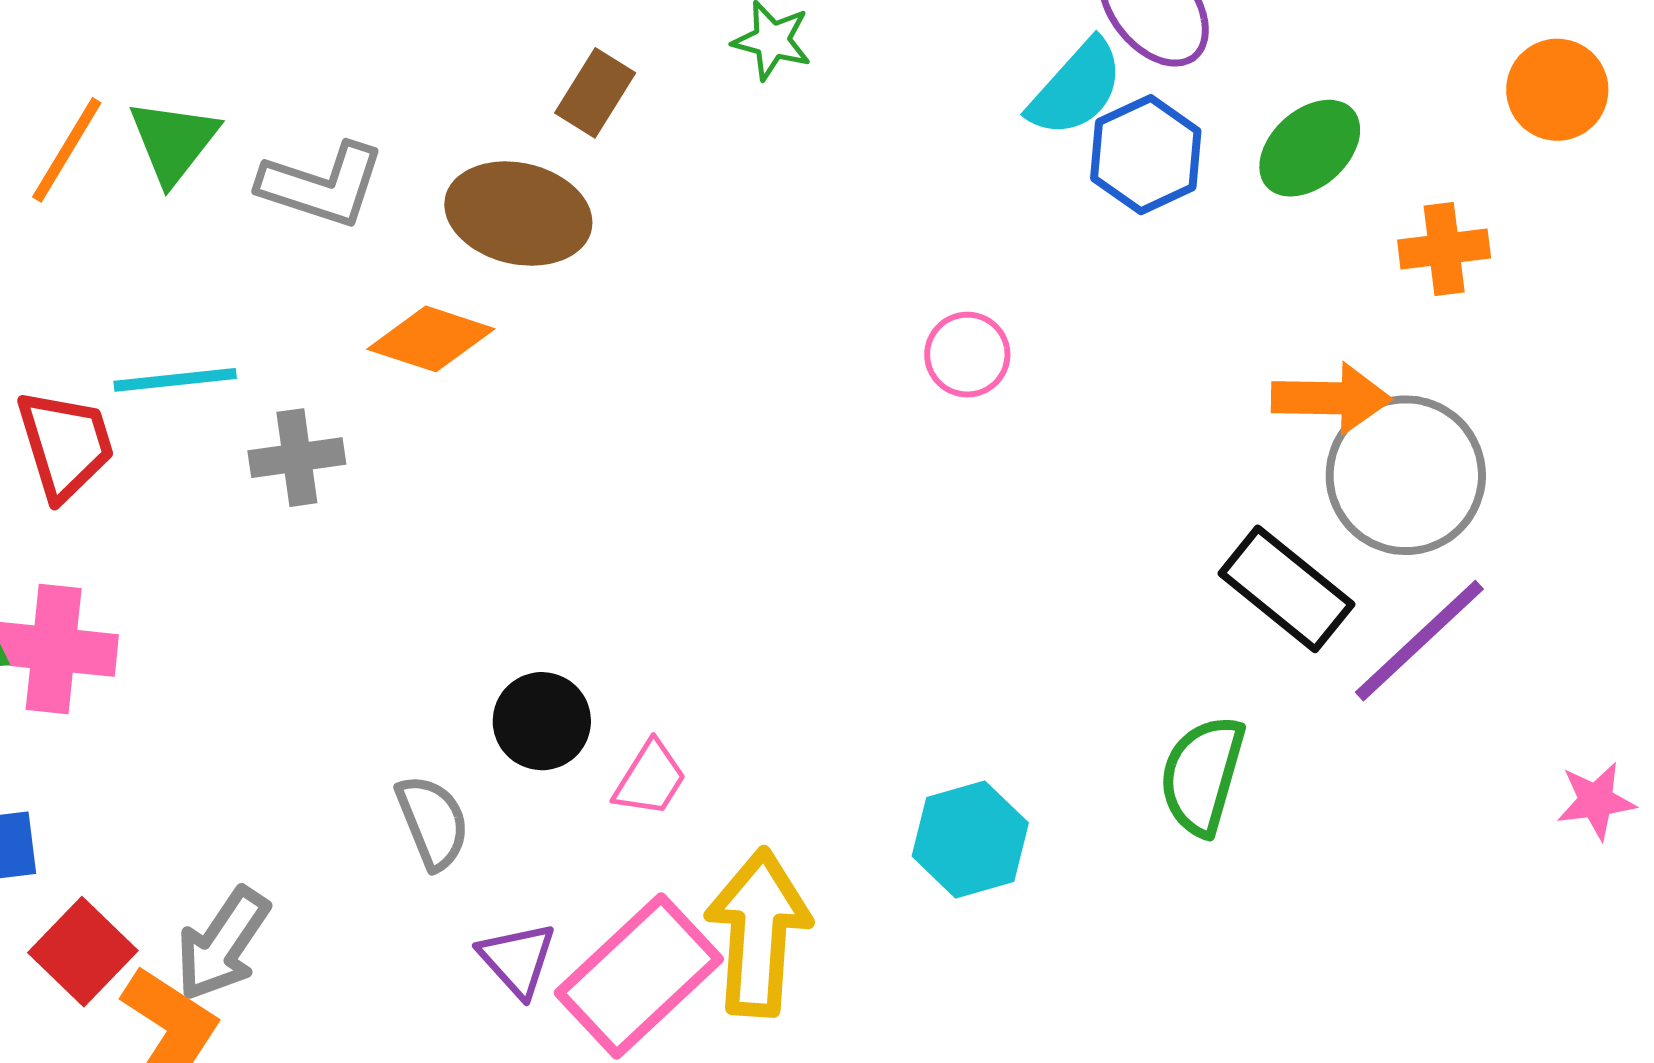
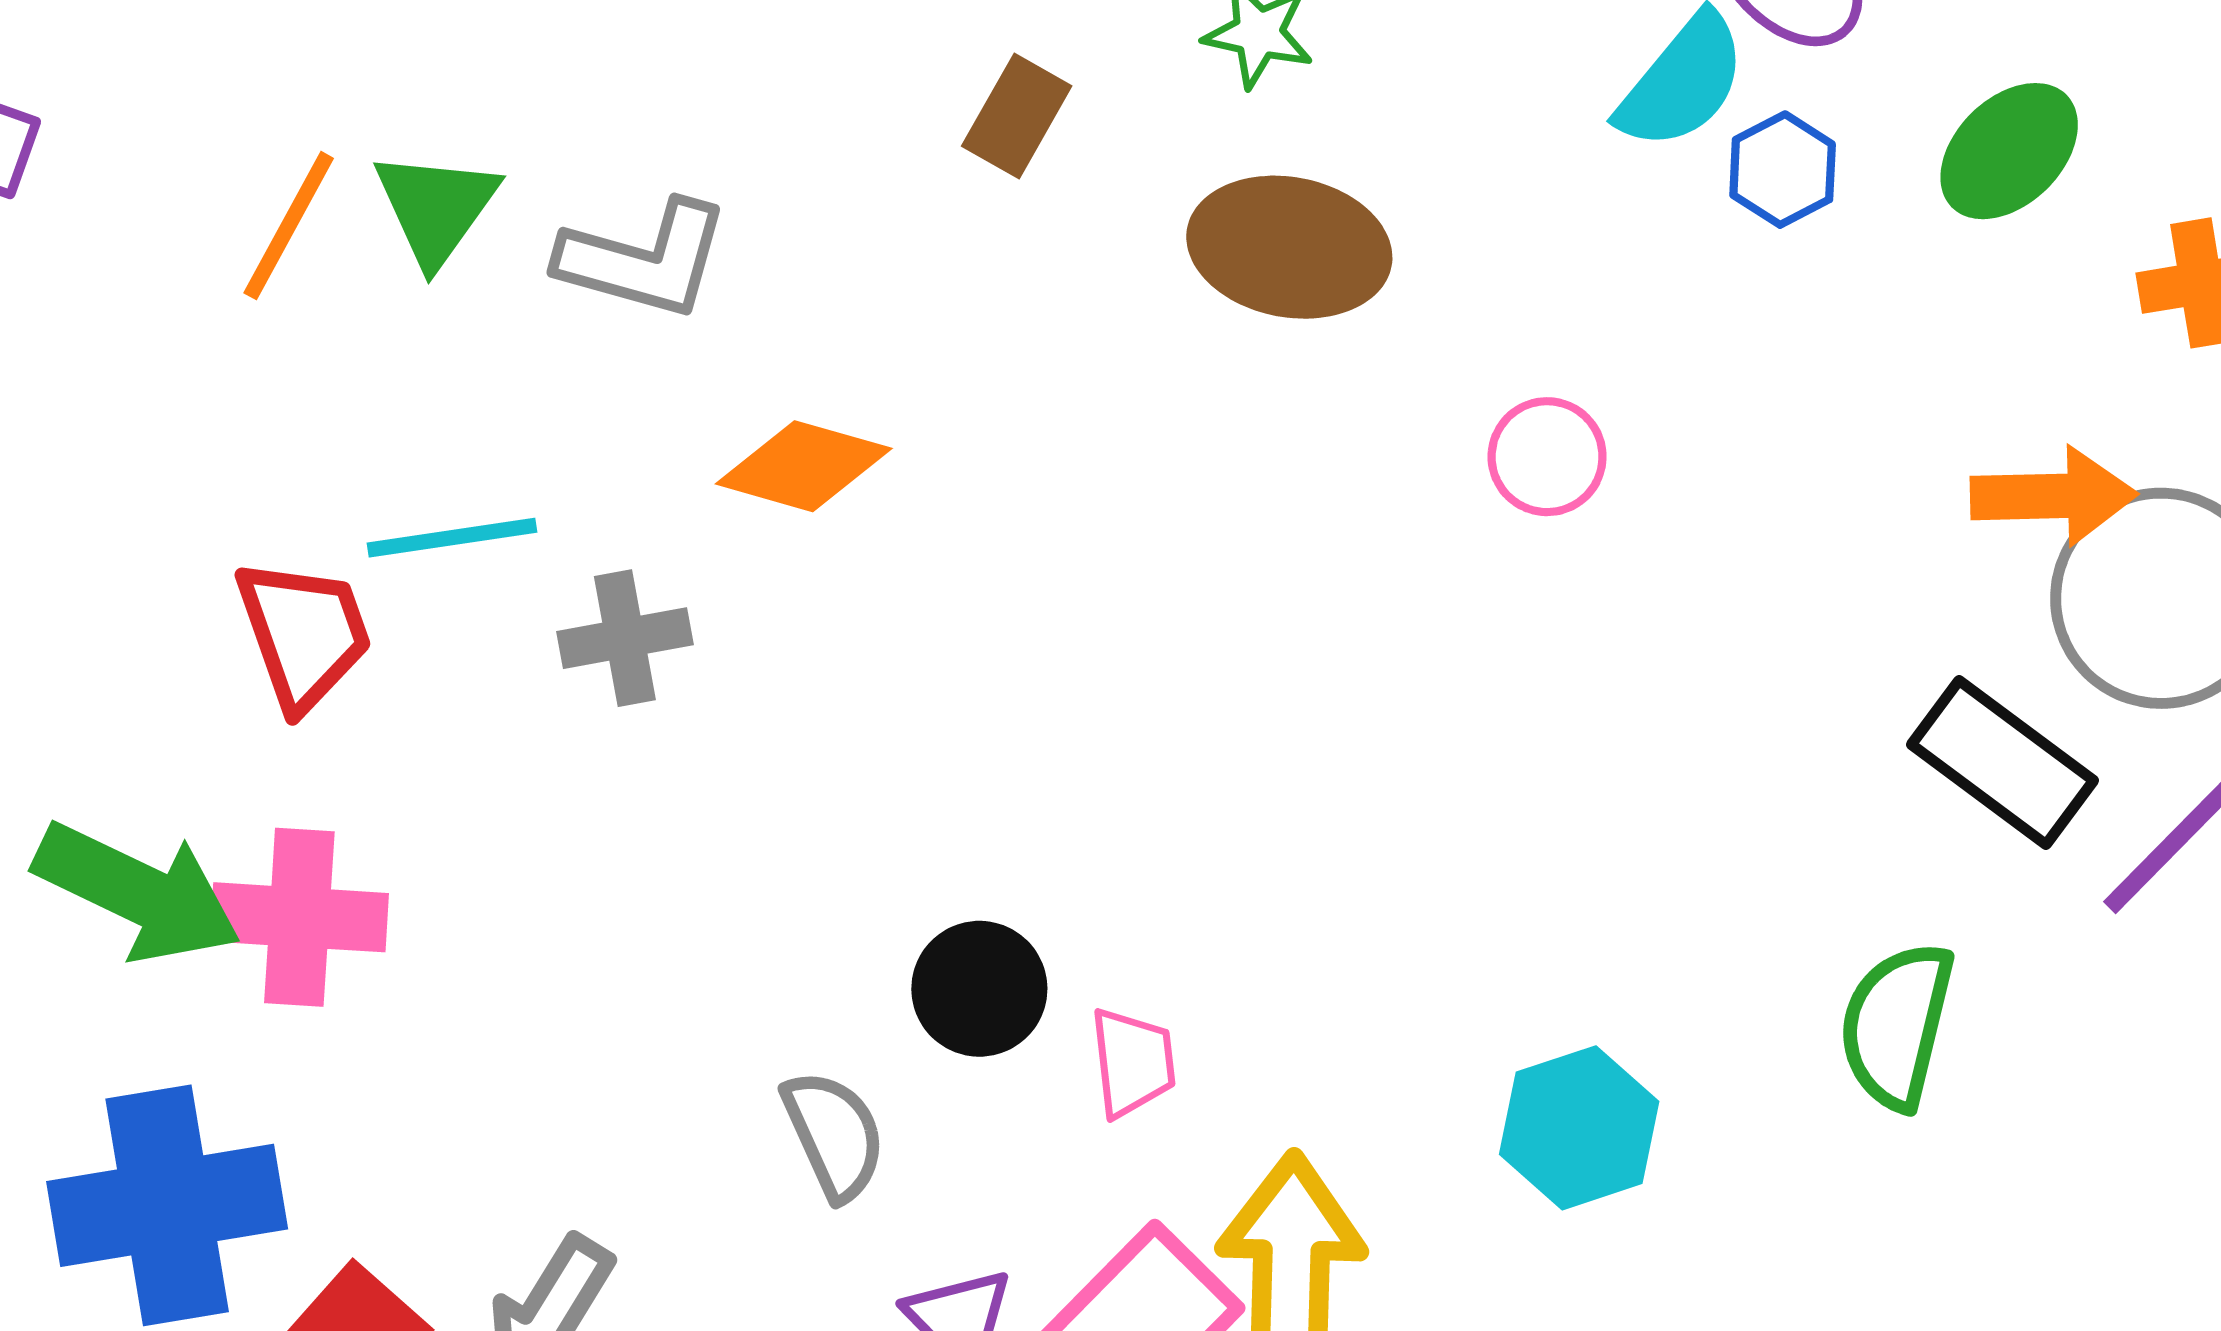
blue hexagon: (1146, 155) -> (1783, 170), size x0.7
brown ellipse: (518, 214) -> (1289, 247), moved
pink trapezoid: (650, 779) -> (1133, 1062), turned -36

